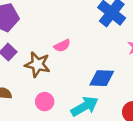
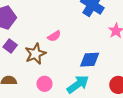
brown star: (37, 64) -> (35, 54), turned -30

